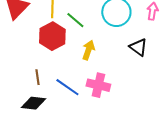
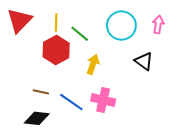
brown line: (37, 77) -> (41, 92), turned -70

